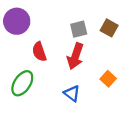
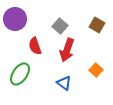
gray square: (79, 29) -> (60, 26), moved, turned -35

